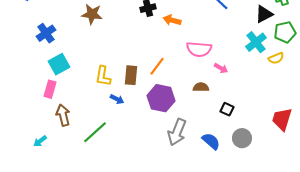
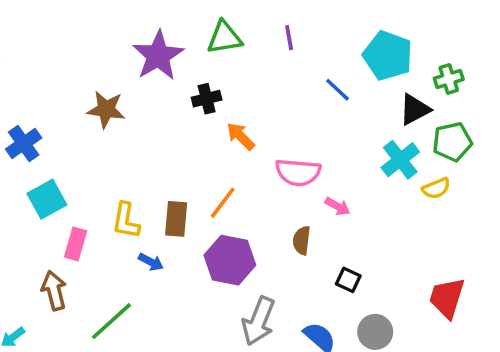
orange arrow: (172, 20) -> (241, 136), moved, turned 30
brown semicircle: (201, 87) -> (302, 240), turned -84
pink rectangle: (50, 89) -> (76, 244), moved

